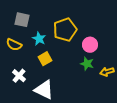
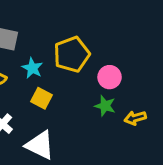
yellow square: (45, 59) -> (41, 98), turned -32

